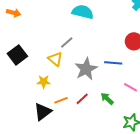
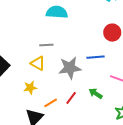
gray line: (67, 42) -> (46, 45), turned 48
gray star: (86, 69) -> (70, 68), turned 30

